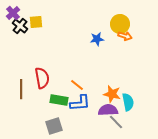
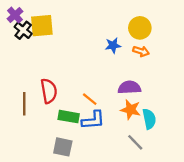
yellow square: (36, 22) -> (42, 26), size x1.5
orange arrow: (125, 36) -> (141, 51), moved
purple semicircle: (108, 110) -> (129, 87), moved
gray square: (54, 126) -> (63, 147), turned 30

